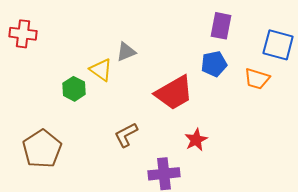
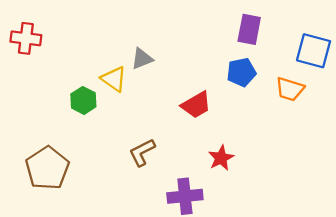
red trapezoid: (174, 93) -> (196, 105), size x0.7

